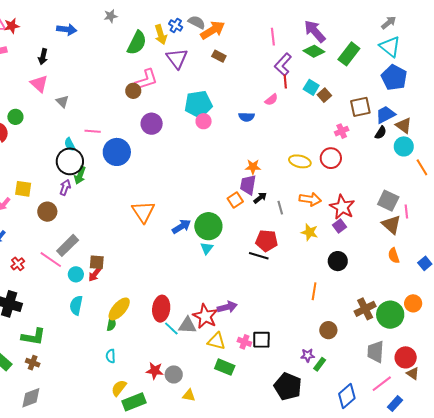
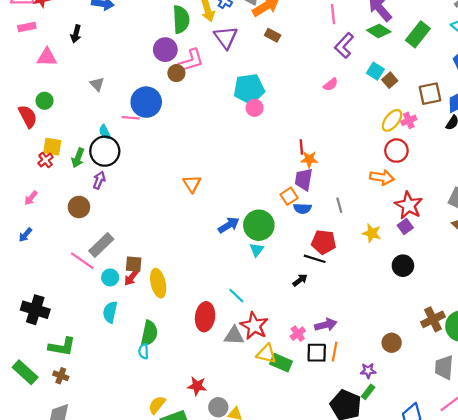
green semicircle: (137, 43) -> (181, 19), turned -30
red line: (285, 82) -> (301, 147), moved
pink triangle: (39, 84) -> (47, 57), moved, turned -42
blue semicircle: (246, 117) -> (302, 208), moved
purple circle: (152, 124) -> (165, 50), moved
blue circle: (117, 152) -> (146, 102), moved
yellow ellipse: (300, 161) -> (392, 120), moved, turned -65
green arrow: (80, 175) -> (78, 158), moved
yellow square: (23, 189) -> (52, 147), moved
black arrow: (260, 198) -> (300, 280), moved
orange arrow: (310, 199) -> (382, 177), moved
orange triangle: (143, 212) -> (192, 184), moved, size x0.7
red cross: (18, 264) -> (46, 160), moved
orange line: (314, 291) -> (335, 352), moved
purple arrow: (227, 307) -> (326, 325), moved
yellow ellipse: (119, 309) -> (158, 283), moved, turned -55
green semicircle: (111, 324) -> (149, 333), size x1.6
cyan line: (171, 329) -> (236, 296), moved
pink cross: (244, 342) -> (298, 334), moved, turned 32
cyan semicircle: (111, 356) -> (144, 351), moved
green rectangle: (320, 364) -> (368, 392), moved
green rectangle: (225, 367) -> (281, 363), moved
gray circle: (174, 374) -> (218, 407), moved

